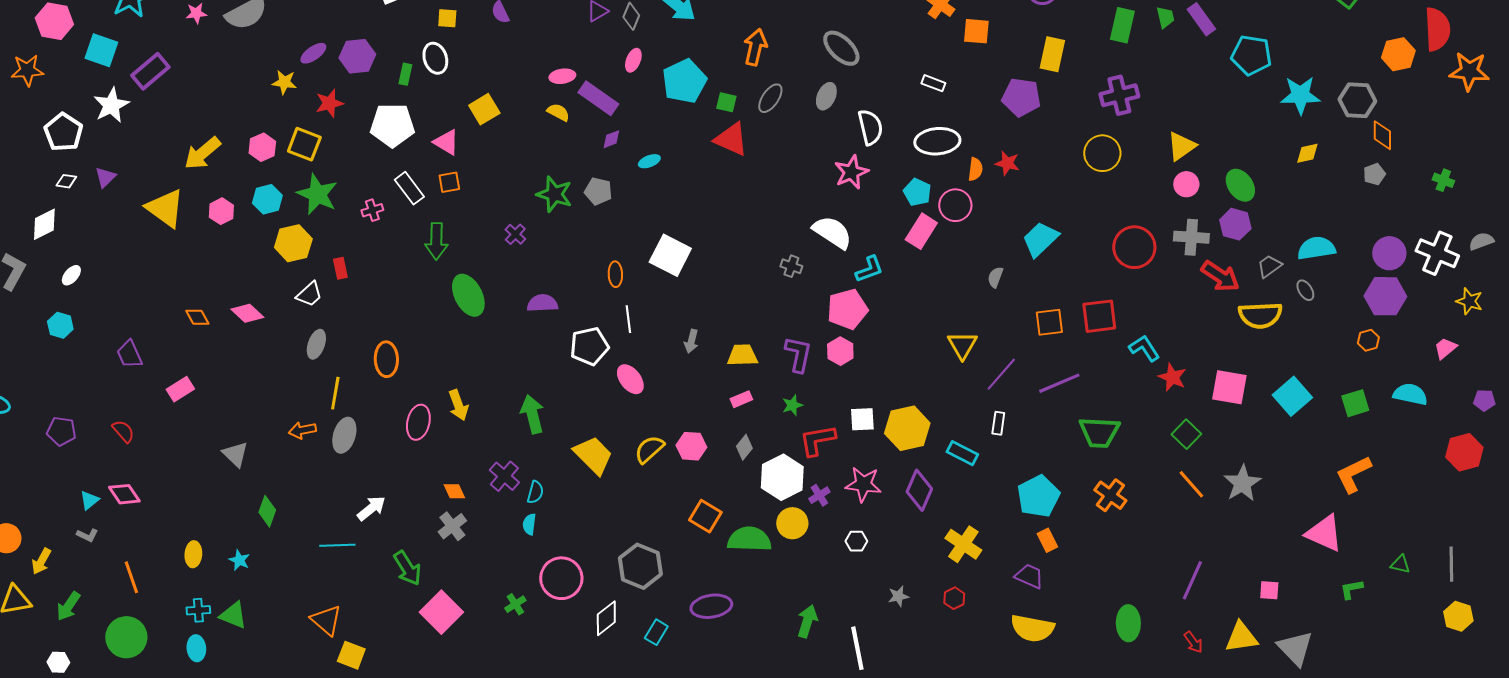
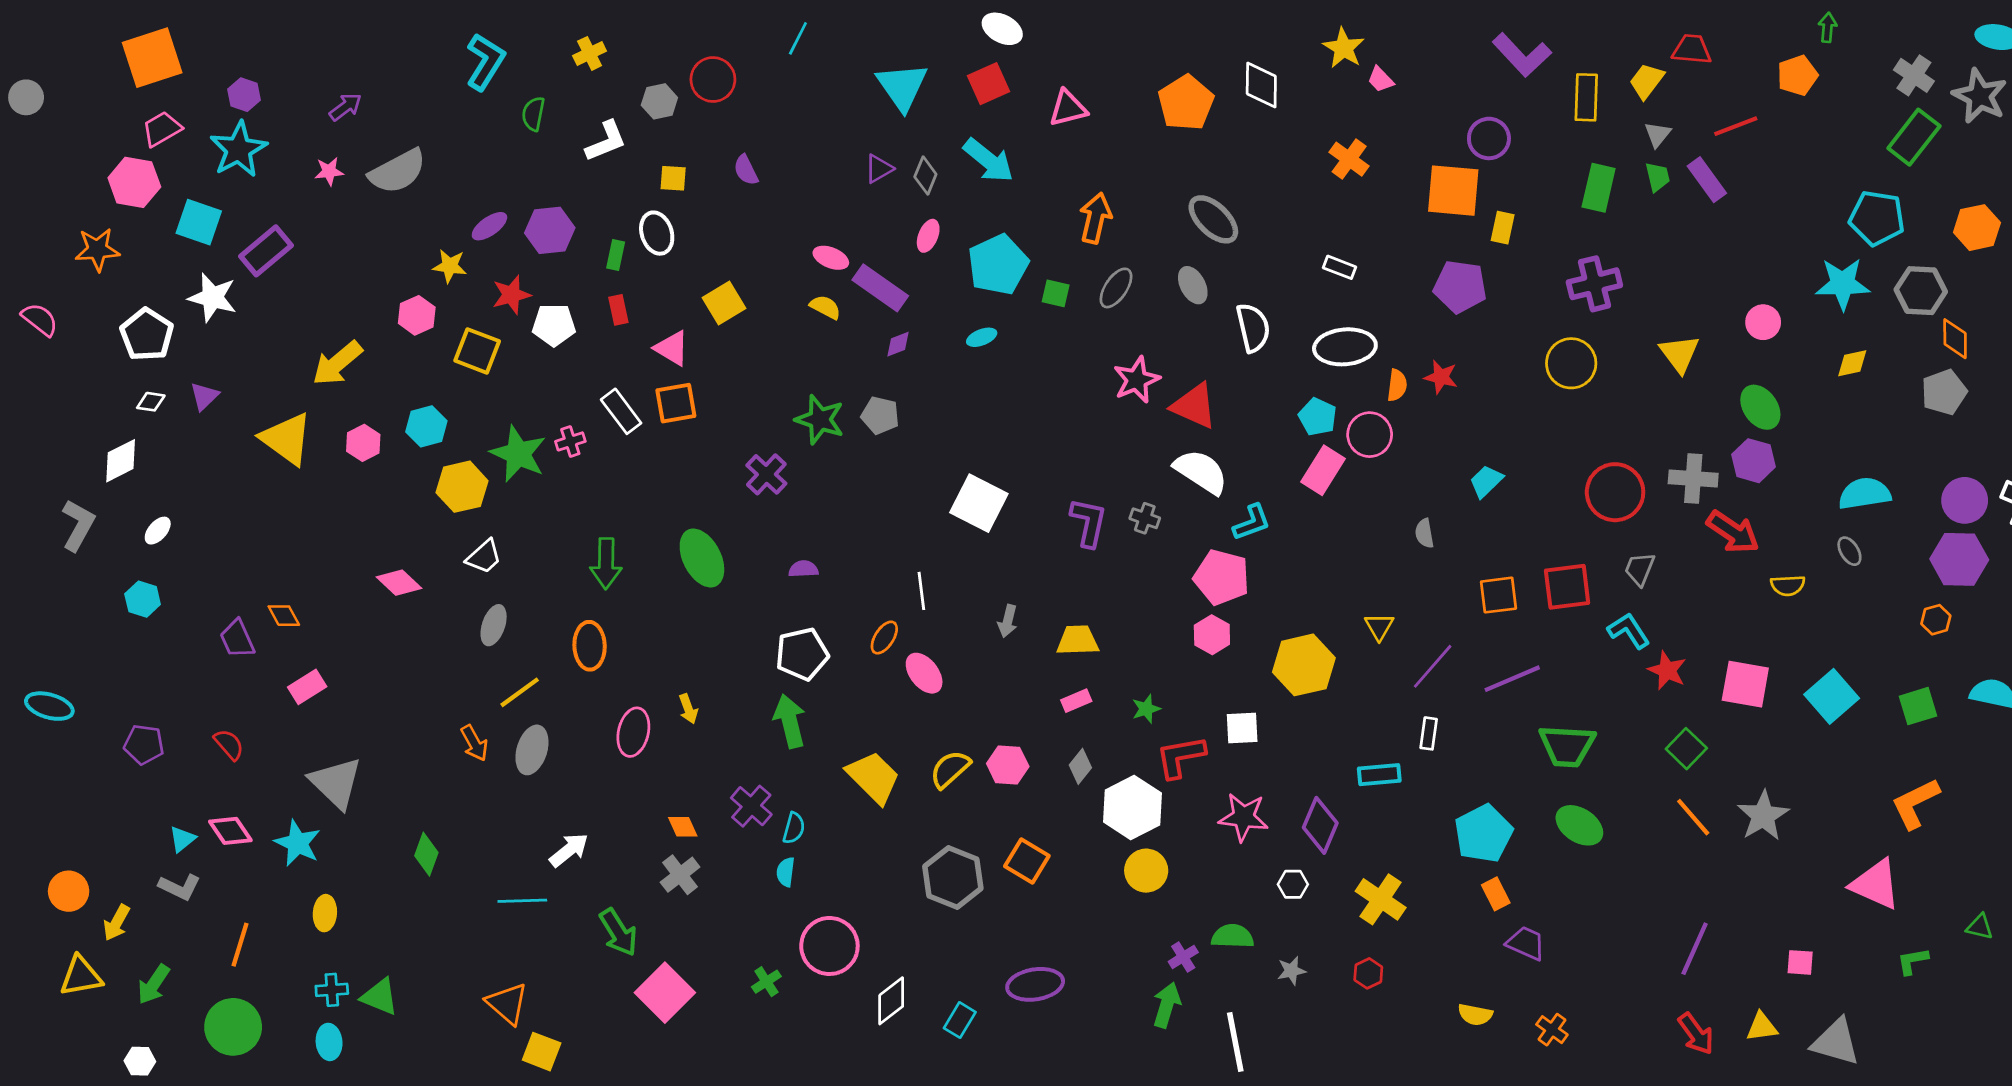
orange square: (976, 31) -> (1453, 191), moved, size x1.5
yellow rectangle: (1052, 54) -> (1503, 228), size x0.7
cyan pentagon: (1251, 55) -> (1877, 218), moved
pink ellipse: (562, 76) -> (831, 258), turned 30
gray ellipse: (826, 96) -> (1193, 285), turned -52
white star: (111, 105) -> (213, 298), turned -30
white pentagon: (392, 125) -> (554, 325), moved, size x0.7
red triangle: (731, 139) -> (1194, 406), moved
yellow triangle: (1181, 146) -> (1679, 354), turned -32
pink hexagon: (262, 147) -> (417, 315), moved
cyan ellipse: (649, 161) -> (982, 337), moved
pink star: (851, 172) -> (1137, 380), moved
gray pentagon: (1374, 174) -> (1944, 392), size x1.5
orange square: (449, 182) -> (676, 403), size x1.4
pink circle: (1186, 184) -> (1763, 322), moved
green star: (317, 194) -> (518, 454), moved
purple cross: (515, 234) -> (766, 474), size x1.4
cyan trapezoid: (1040, 239) -> (1486, 481), size x0.7
green arrow: (436, 241) -> (606, 563), moved
gray trapezoid: (1269, 266) -> (1640, 569), moved, turned -32
red rectangle: (340, 268) -> (618, 310), moved
orange ellipse: (615, 274) -> (884, 638), moved, turned 35
gray semicircle: (995, 277) -> (1424, 533), turned -30
purple semicircle: (542, 303) -> (803, 569), size x0.7
pink pentagon: (847, 309) -> (1222, 577), turned 30
yellow semicircle: (1260, 315) -> (1788, 585), size x0.6
orange diamond: (197, 317) -> (284, 616), moved
yellow triangle: (962, 345) -> (1379, 627), size x0.7
white pentagon: (589, 346) -> (802, 654), moved
purple L-shape: (798, 354) -> (1089, 522), moved
yellow line: (335, 393) -> (520, 692), turned 44
yellow arrow: (458, 405) -> (688, 709), size x0.7
yellow hexagon: (907, 428) -> (1304, 665), moved
orange arrow: (302, 430) -> (474, 743), turned -108
cyan rectangle: (962, 453) -> (1379, 775), turned -32
gray triangle: (235, 454) -> (336, 783), moved, size x1.5
purple cross: (819, 495) -> (1183, 957), moved
orange cross: (1110, 495) -> (1552, 1030), moved, size x0.7
gray L-shape: (87, 535) -> (180, 887), size x1.4
green semicircle: (749, 539) -> (1233, 936), moved, size x0.7
white hexagon: (856, 541) -> (1293, 884), moved
cyan star: (239, 560) -> (298, 843), moved, size x1.6
gray hexagon: (640, 566) -> (953, 877), moved
purple trapezoid: (1029, 576) -> (1526, 943), moved
orange line: (131, 577) -> (240, 945), turned 36
green ellipse: (1128, 623) -> (1579, 825), moved, turned -56
yellow semicircle: (1032, 628) -> (1475, 1015), size x0.6
yellow triangle: (1241, 637) -> (1762, 1027), size x0.7
red arrow: (1193, 642) -> (1696, 1034), size x1.4
gray triangle: (1295, 648) -> (1836, 1042), turned -30

